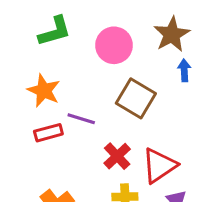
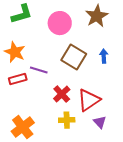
blue arrow: (184, 70) -> (104, 56), moved

